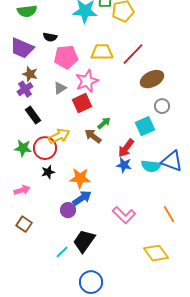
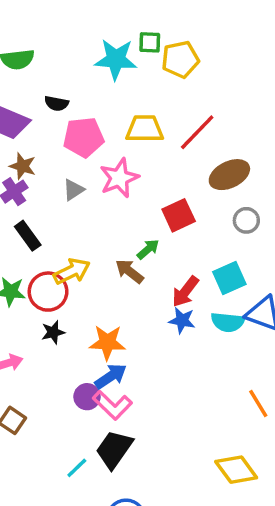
red square: (82, 103) -> (179, 215), moved
cyan square: (145, 126) -> (229, 278), moved
pink L-shape: (124, 215) -> (112, 405), moved

